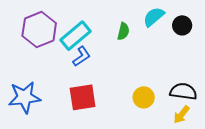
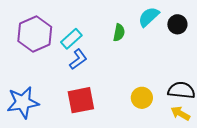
cyan rectangle: (76, 36) -> (71, 39), size x0.7
yellow arrow: (182, 115) -> (180, 113), turned 84

